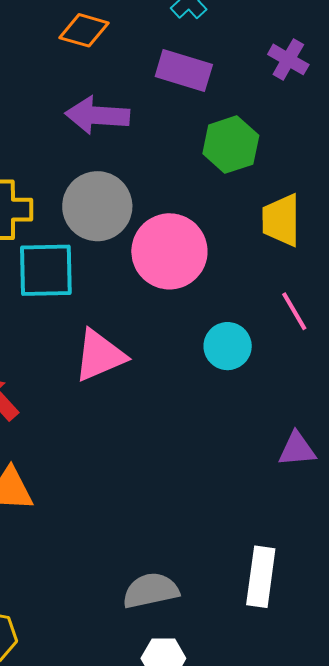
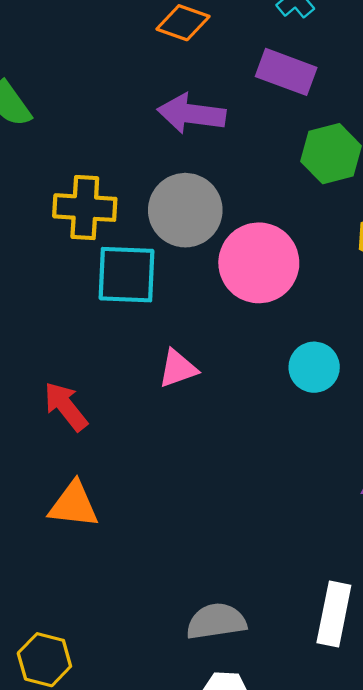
pink triangle: (100, 355) -> (178, 369), size x0.7

